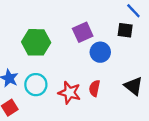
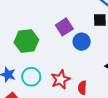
red semicircle: (94, 88) -> (82, 88), moved
red star: (69, 93) -> (61, 79), turned -30

